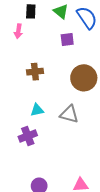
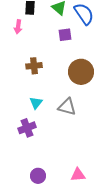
cyan triangle: (37, 110) -> (36, 103), turned -40

